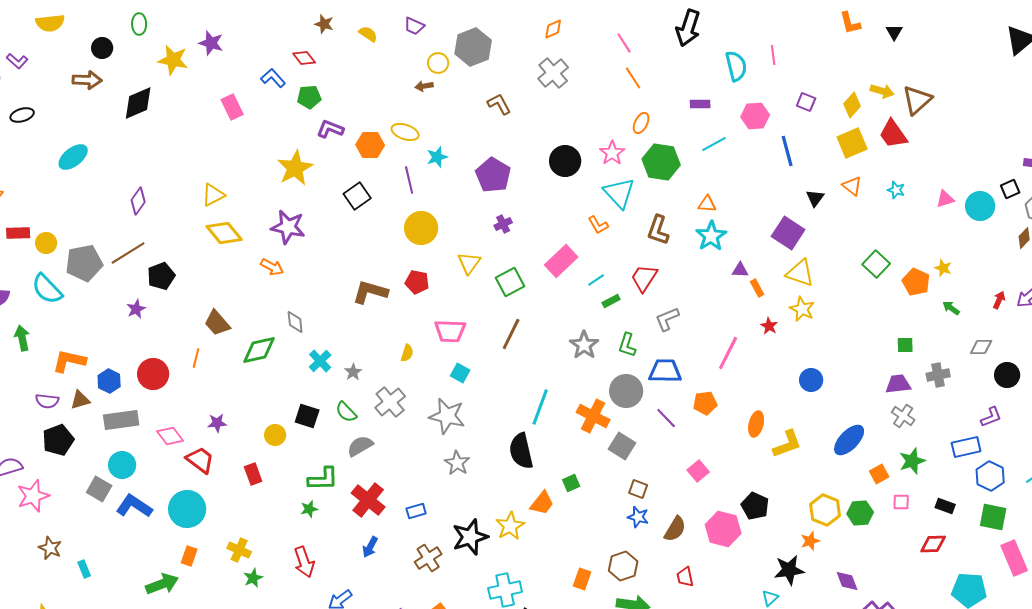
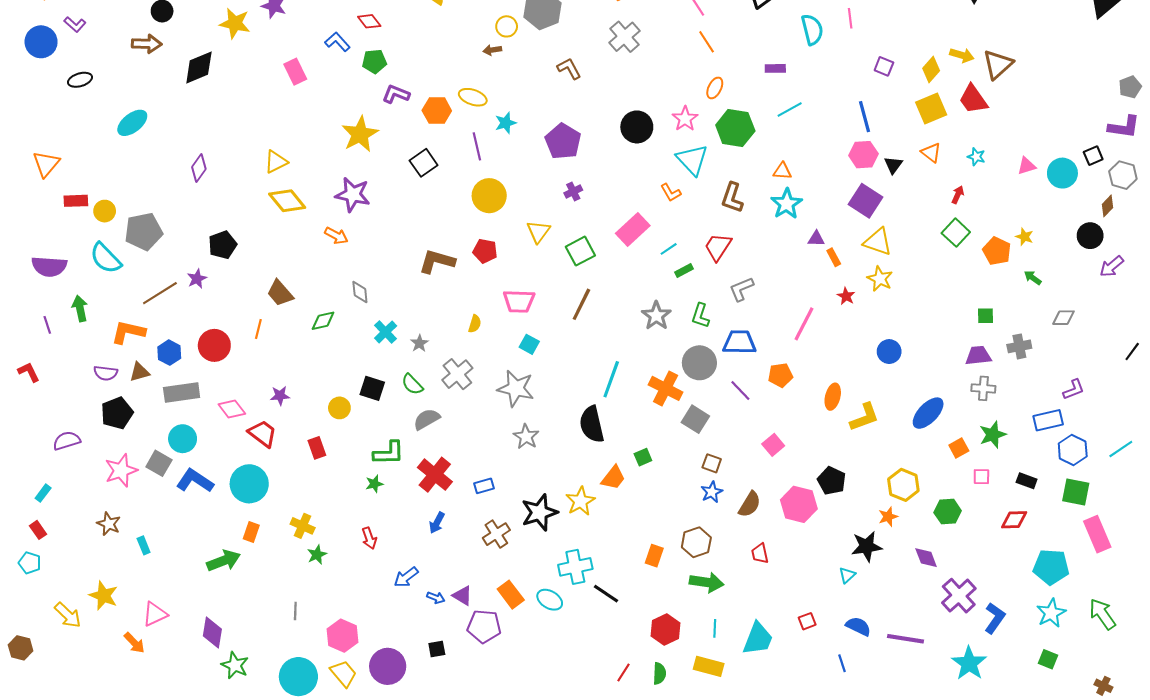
pink hexagon: (755, 116) -> (863, 155), moved
brown line: (128, 253) -> (160, 293), moved
red arrow: (999, 300) -> (958, 195), moved
green diamond: (259, 350) -> (323, 321), size x0.7
black circle: (1007, 375) -> (1090, 236), moved
gray cross: (903, 416) -> (983, 388), turned -30
pink star: (33, 496) -> (121, 470), moved
green hexagon: (860, 513) -> (948, 512), moved
blue star: (638, 517) -> (712, 492), turned 30
red arrow: (304, 562) -> (369, 538), size x0.7

